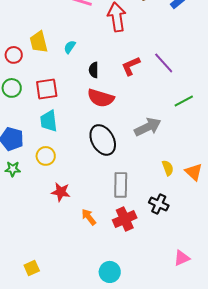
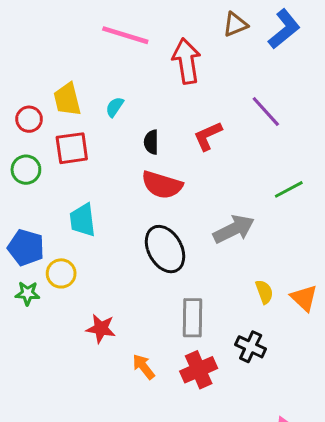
purple line: (164, 63) -> (266, 112), moved
red square: (47, 89) -> (72, 148), moved
yellow circle: (46, 156) -> (61, 273), moved

